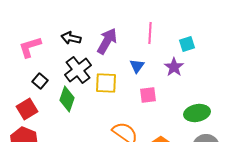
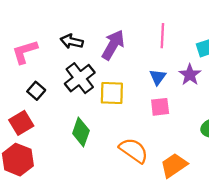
blue triangle: (137, 66) -> (158, 77), moved
green diamond: (67, 99) -> (81, 132), moved

